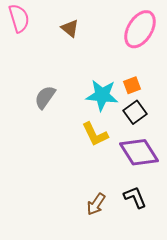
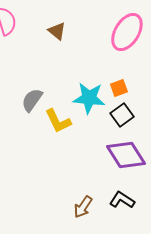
yellow L-shape: (95, 134) -> (58, 121), moved
black L-shape: (135, 197) -> (122, 200), turned -35

